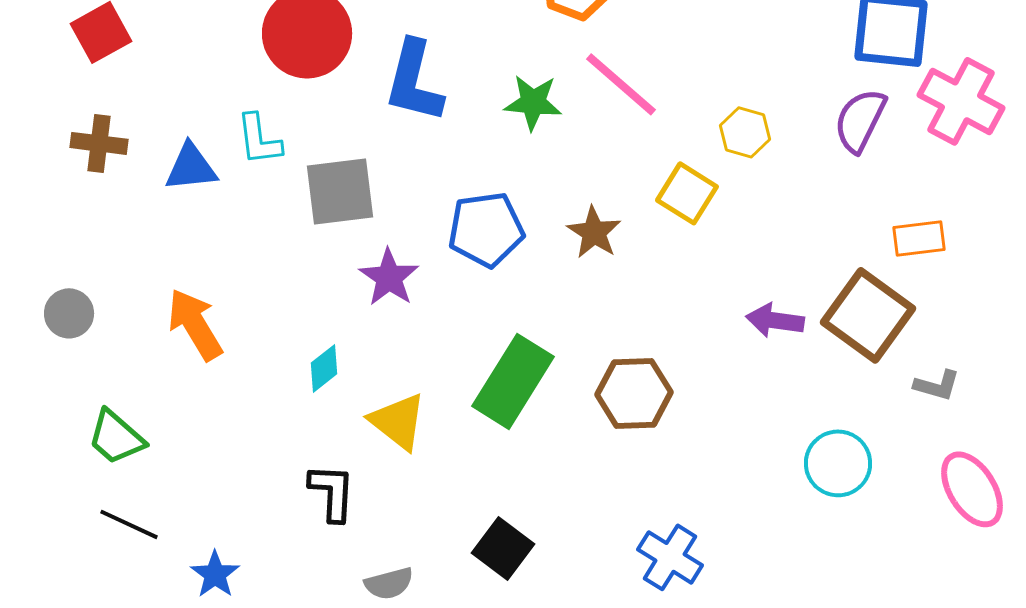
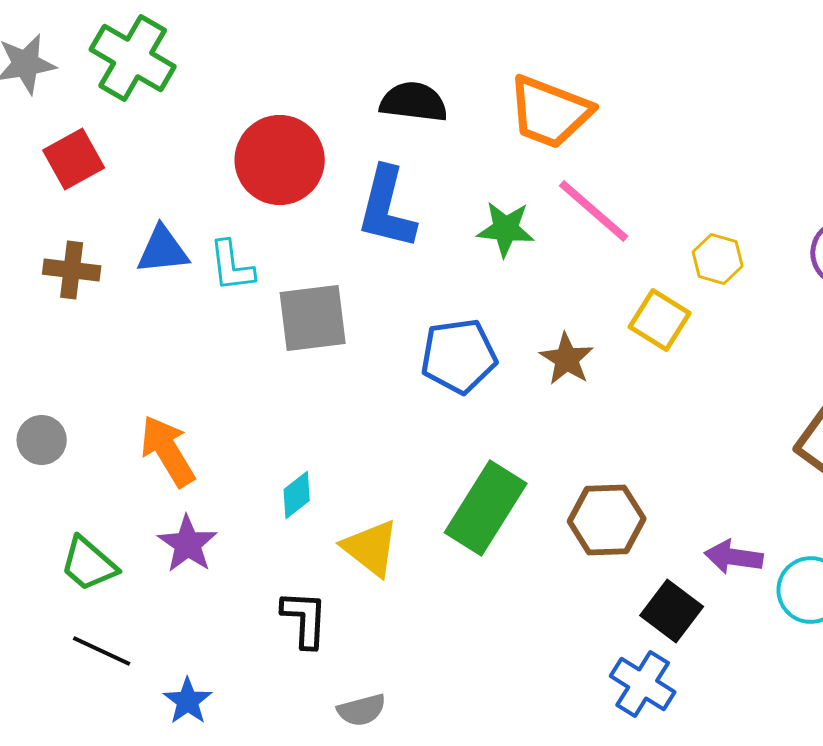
blue triangle: (191, 167) -> (163, 250), moved
purple star: (389, 277) -> (188, 544), moved
purple arrow: (775, 320) -> (734, 557), moved
black square: (503, 548) -> (672, 611), moved

